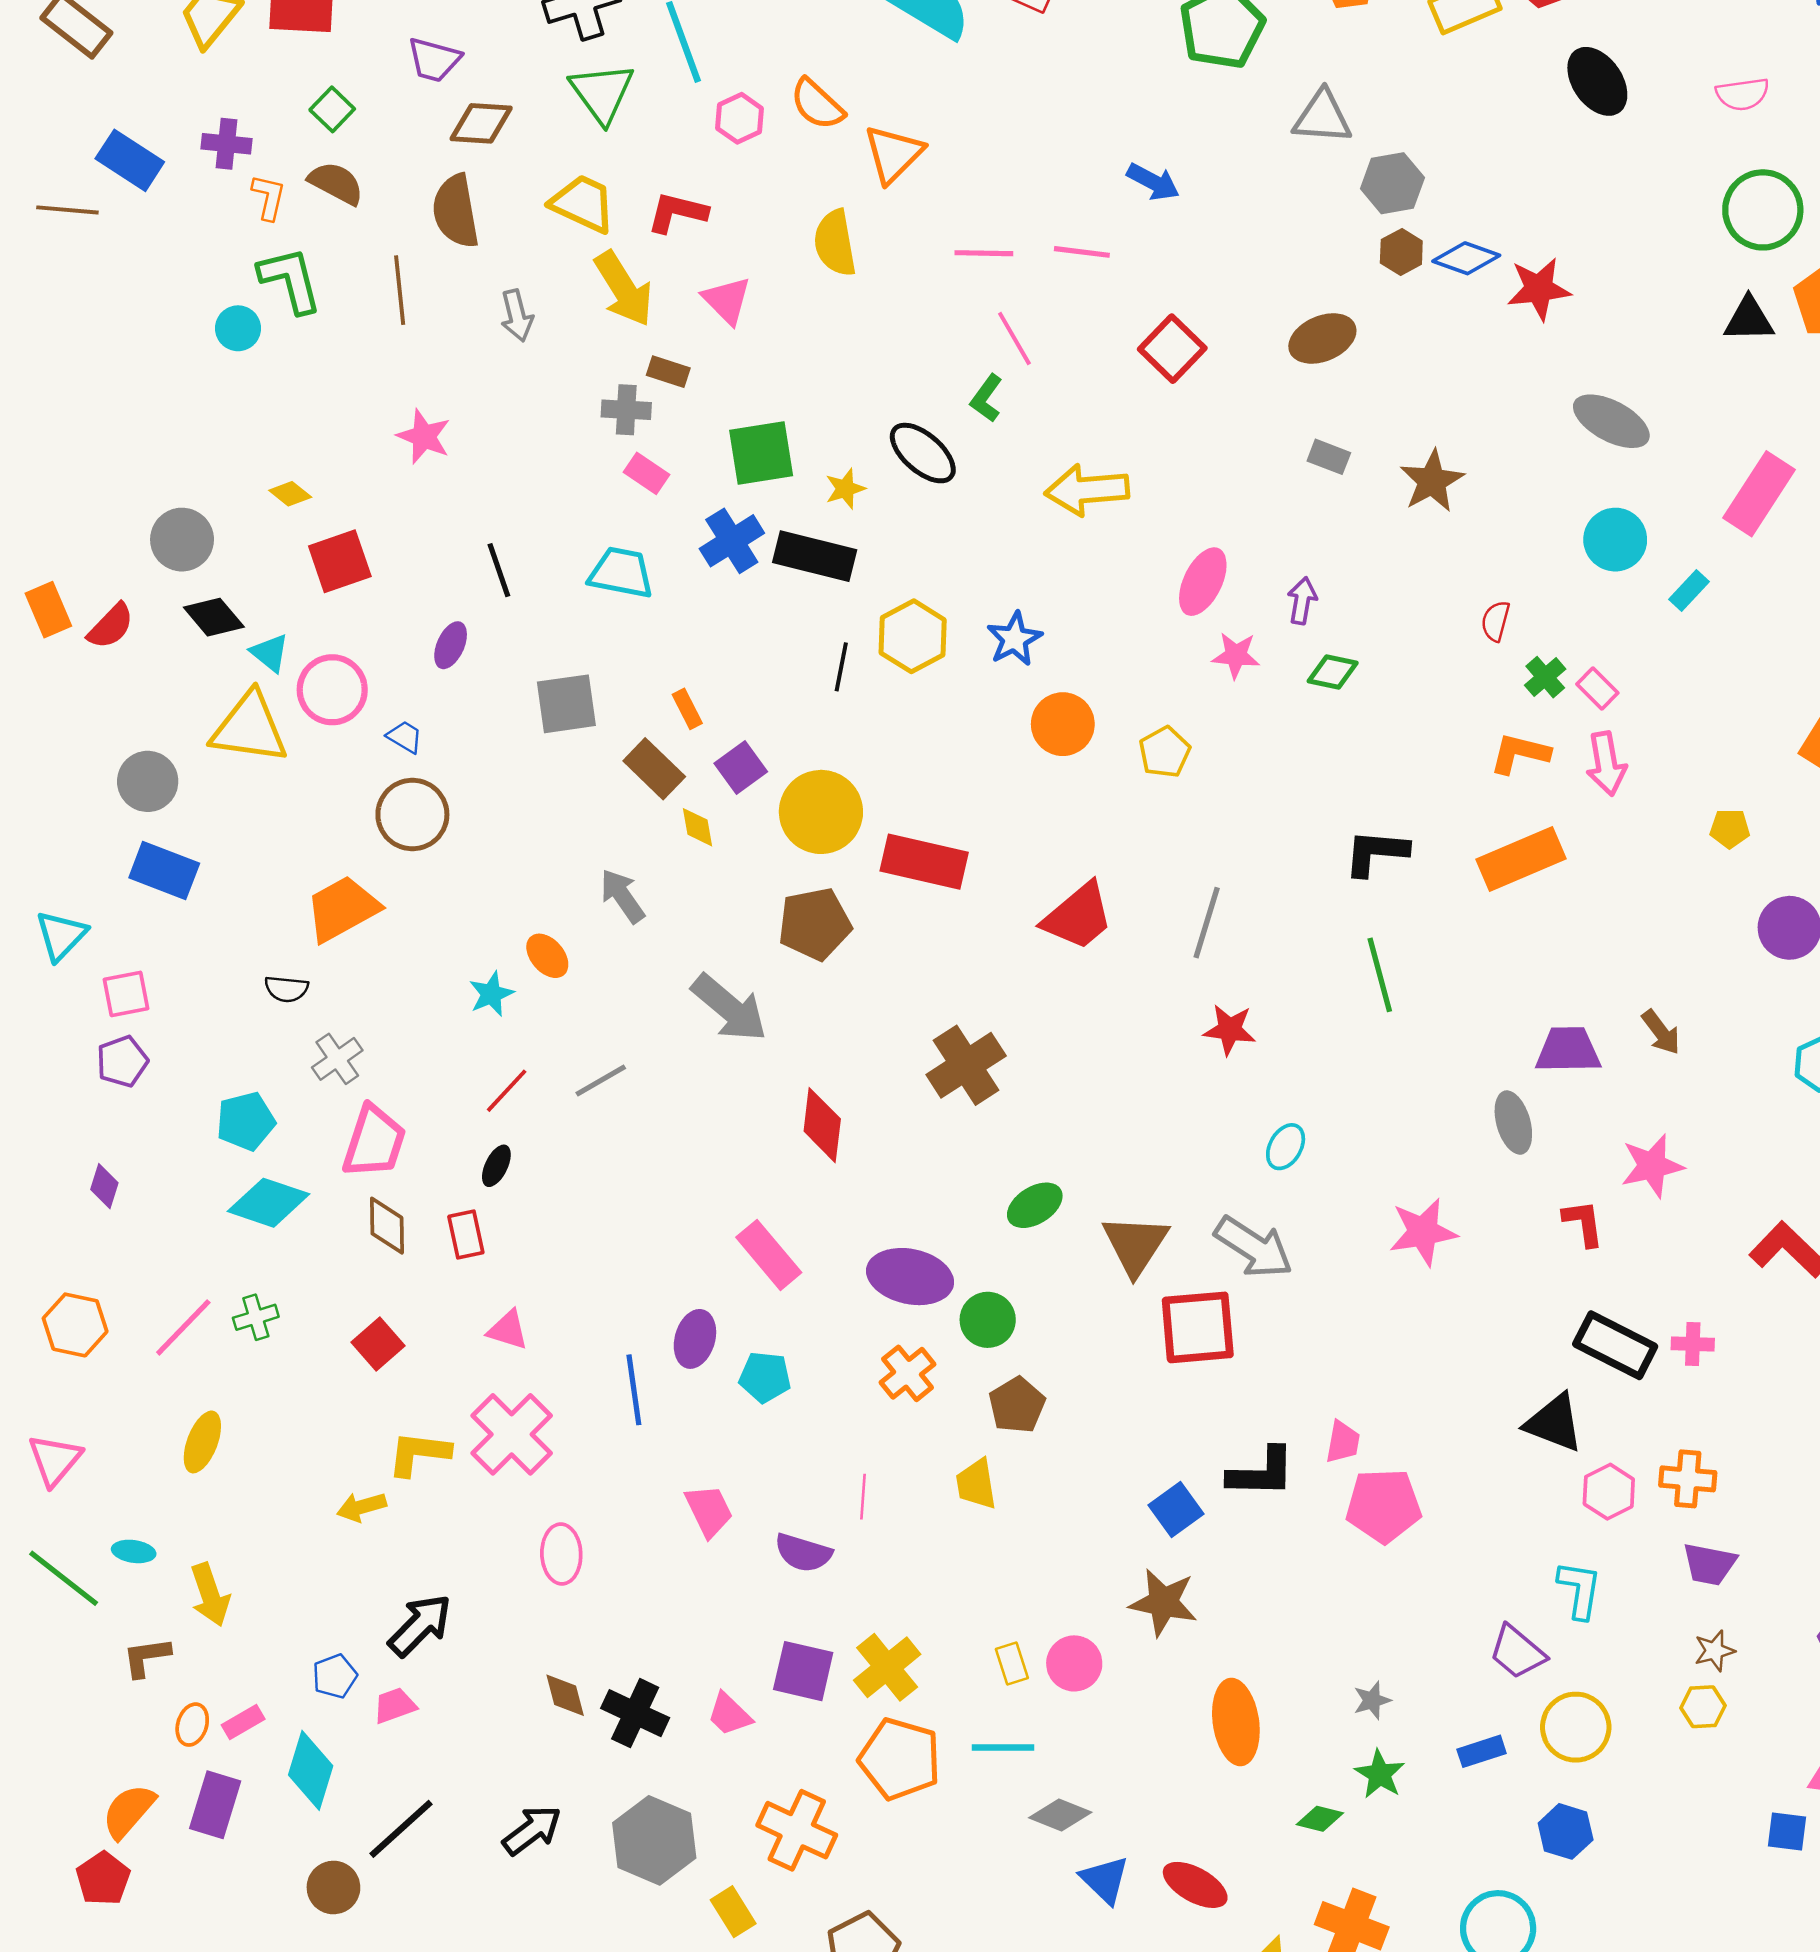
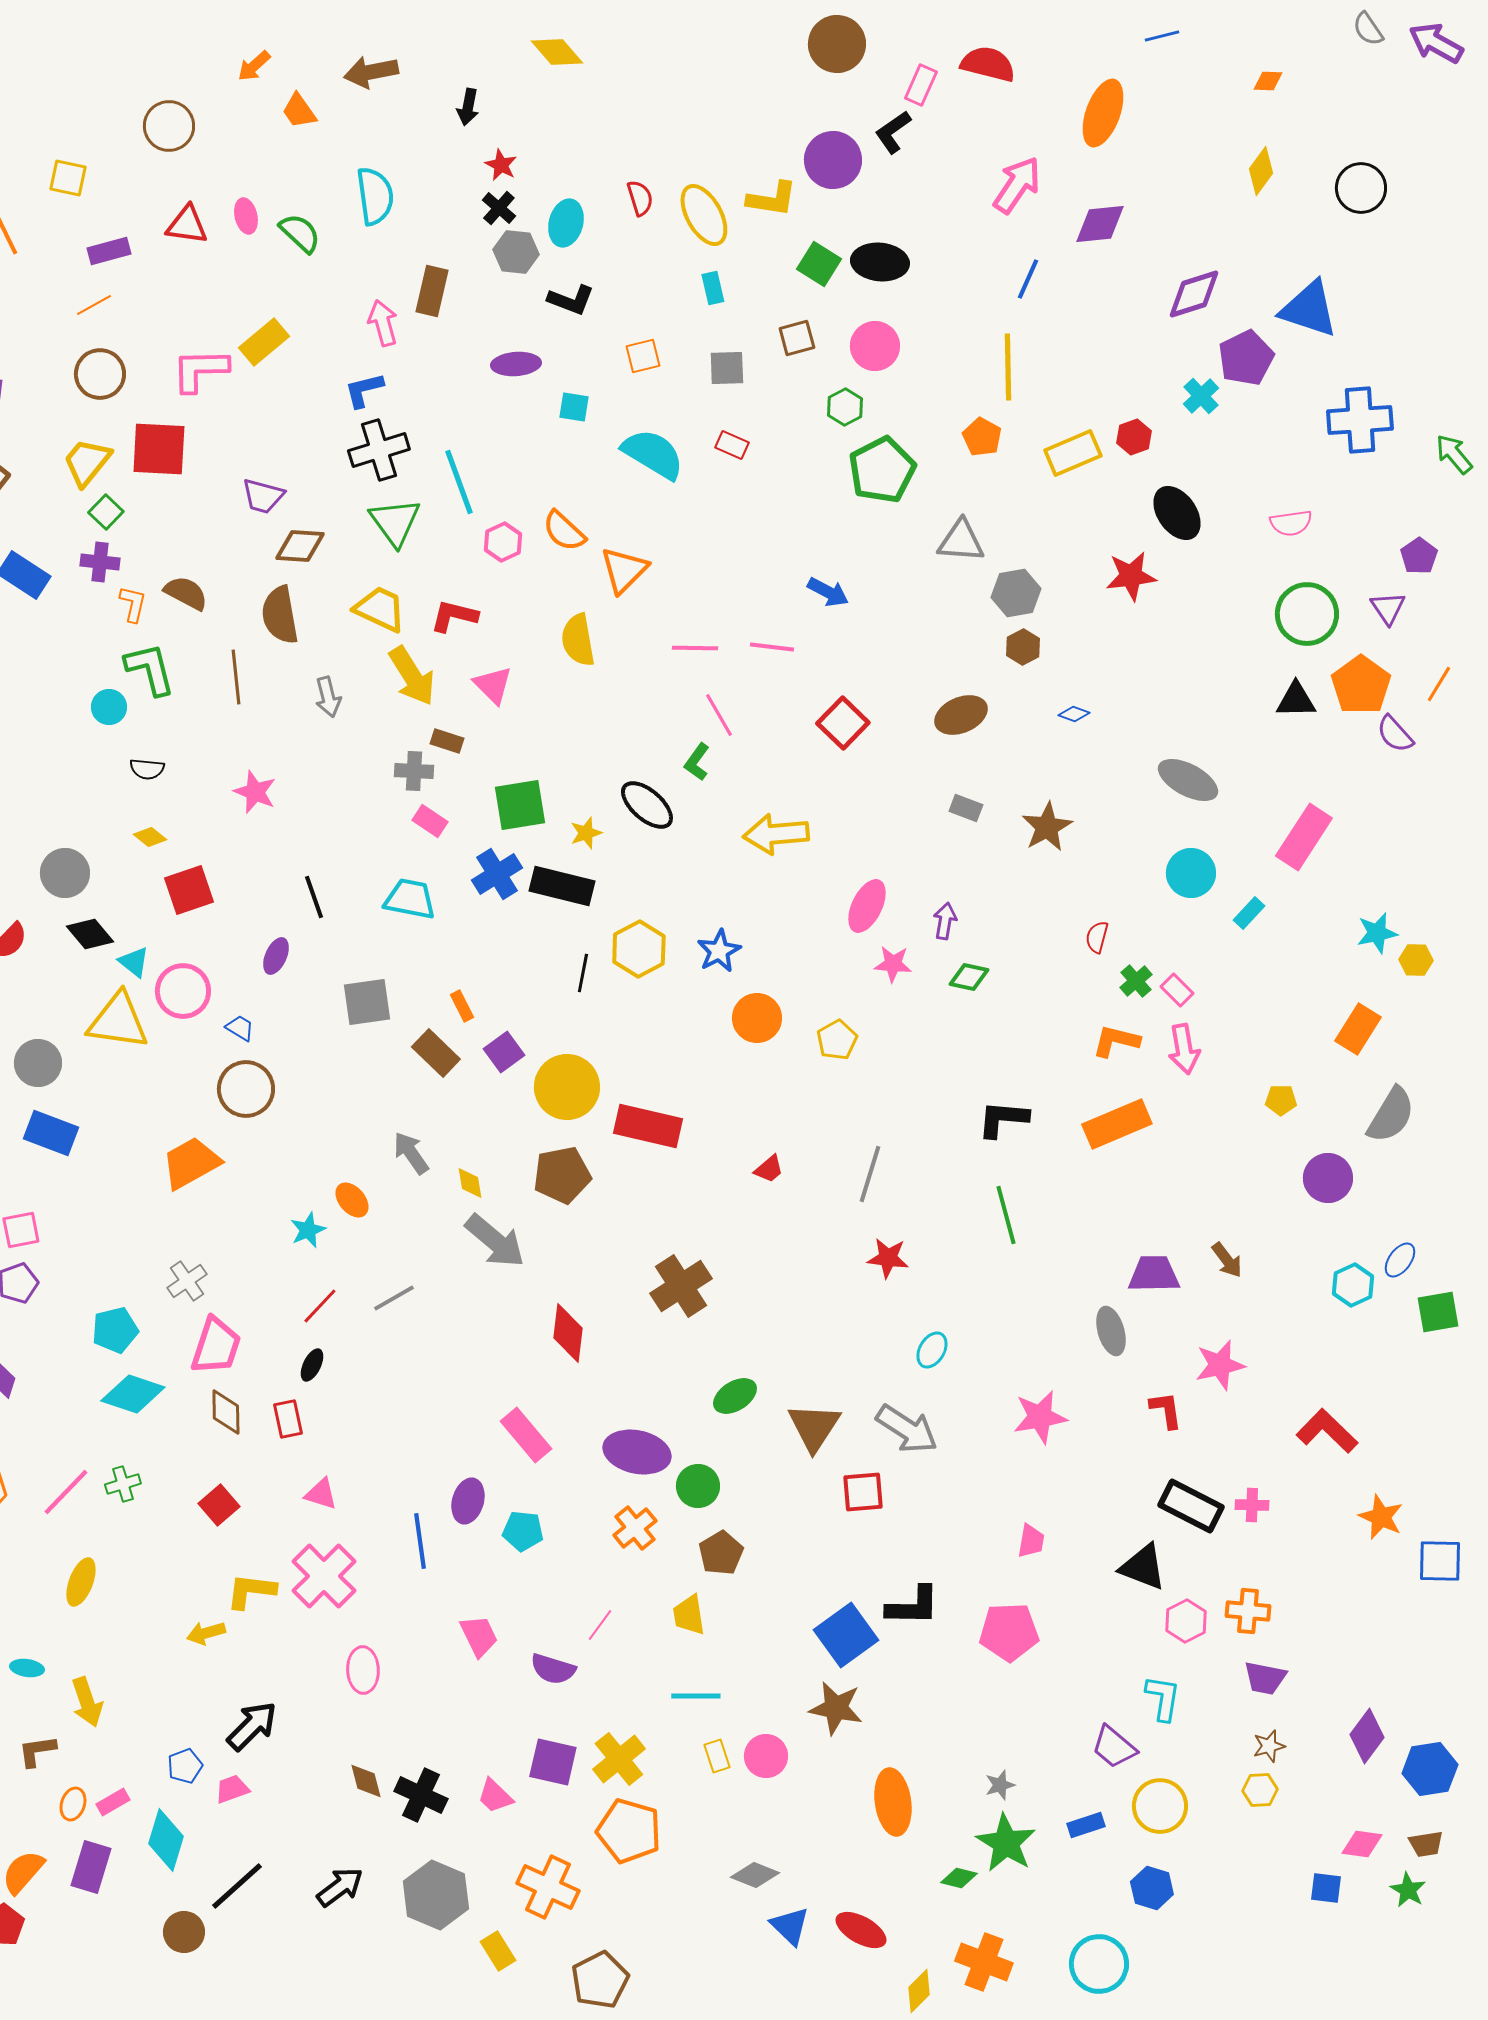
green square: (332, 109) -> (106, 512), moved
blue diamond: (1466, 258) -> (1074, 714), moved, size x0.6
red star: (1539, 289) -> (1131, 576), moved
yellow diamond: (697, 827) -> (470, 1183), moved
red trapezoid: (1078, 916) -> (769, 1169), size x0.5
black semicircle: (286, 989) -> (147, 769), moved
red square: (1198, 1327) -> (863, 1492), size x0.7
pink trapezoid: (1343, 1442) -> (1031, 1541), moved
pink line: (863, 1497) -> (600, 1625), turned 32
blue square: (1176, 1509) -> (846, 1635), size x1.5
cyan line: (1003, 1747) -> (696, 1696), moved
green star: (1380, 1774) -> (1006, 1843), size x1.5

